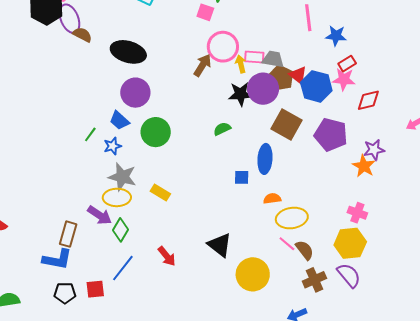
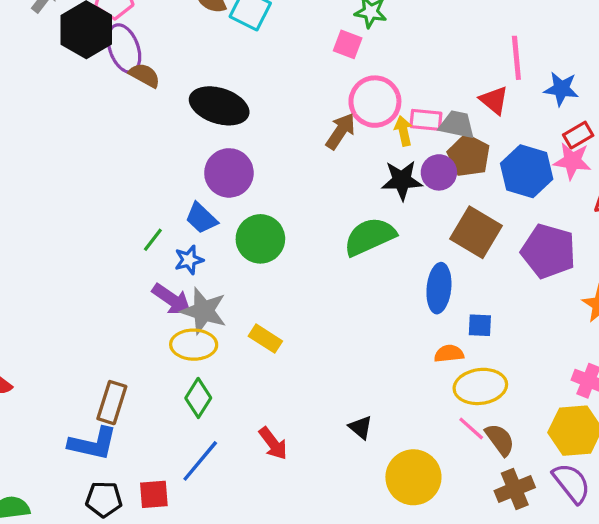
red triangle: (298, 75) -> (494, 100), moved
purple circle: (263, 89) -> (439, 172), size x0.7
green semicircle: (222, 129) -> (370, 237), size x1.8
blue square: (242, 177) -> (480, 325), moved
purple arrow: (100, 215) -> (172, 299), moved
black triangle: (220, 245) -> (361, 427), size x0.6

